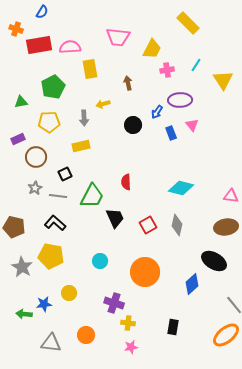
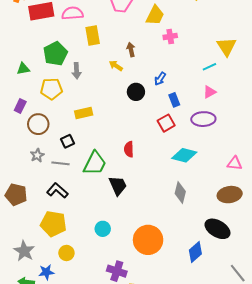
cyan line: (196, 65) -> (209, 67), moved, turned 32
purple ellipse: (180, 100) -> (203, 119), moved
yellow arrow: (103, 104) -> (116, 66), moved, turned 48
gray arrow: (84, 118) -> (77, 71), moved
pink triangle: (192, 125) -> (209, 92), moved, turned 40
purple rectangle: (18, 139) -> (20, 106), turned -40
red square: (148, 225) -> (166, 123), moved
gray star: (22, 267) -> (24, 251), moved
yellow circle: (69, 293) -> (66, 253), moved

